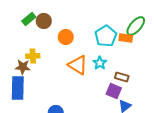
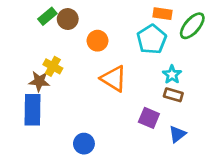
orange rectangle: (126, 38) -> (162, 14), moved
yellow cross: (33, 56) -> (53, 66), turned 32
cyan star: (100, 63) -> (172, 75), moved
purple square: (114, 91) -> (149, 118), moved

